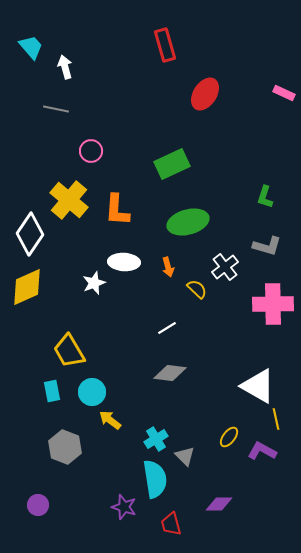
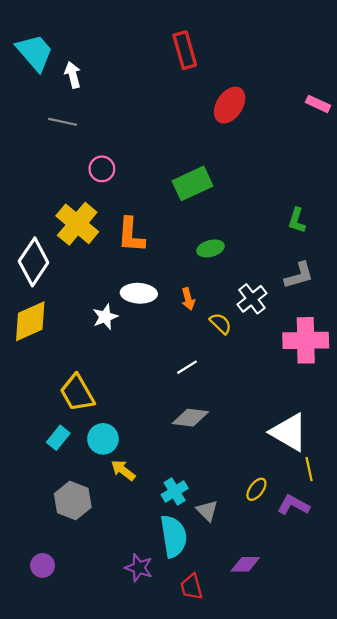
cyan trapezoid: (31, 47) -> (35, 52), size x1.4
green ellipse: (188, 222) -> (211, 248), size x0.6
gray L-shape: (267, 246) -> (299, 275), turned -32
cyan rectangle: (52, 391) -> (58, 438), turned 50

